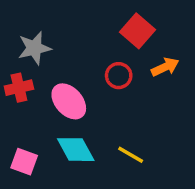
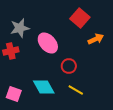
red circle: (119, 76) -> (69, 66), moved
pink ellipse: (69, 101) -> (48, 43), moved

